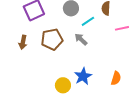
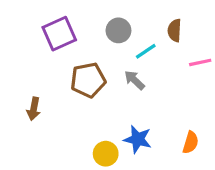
brown arrow: (23, 42) -> (34, 109), moved
blue star: (83, 76) -> (138, 139), turned -30

